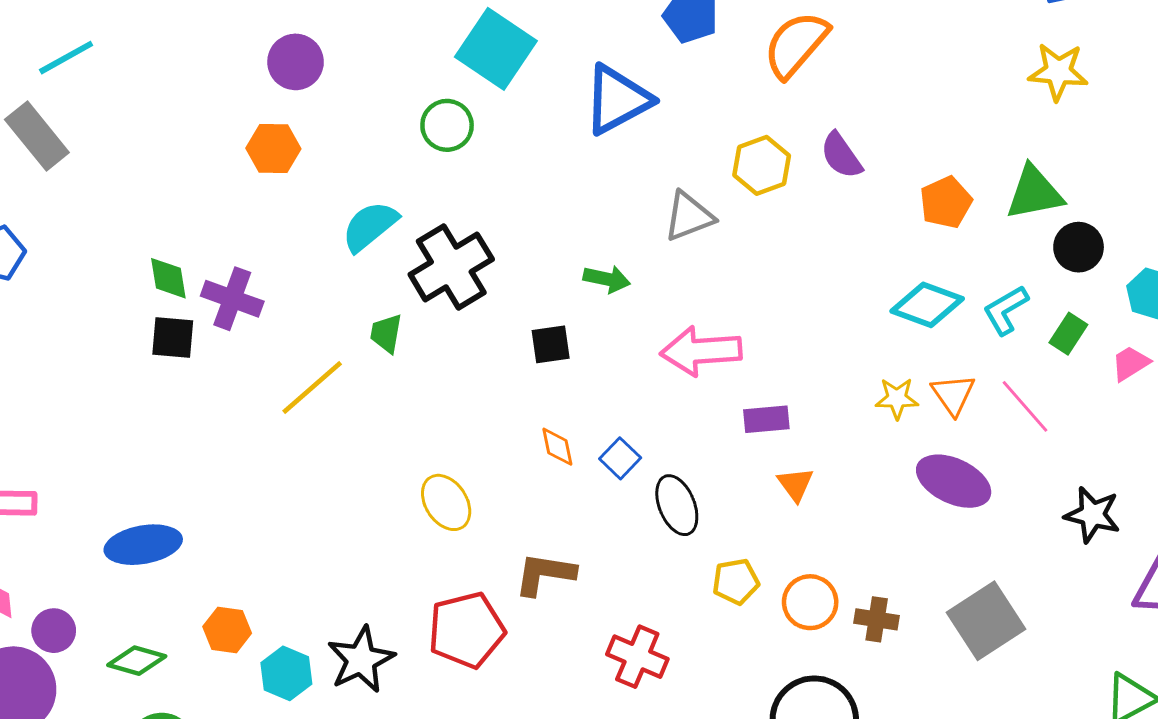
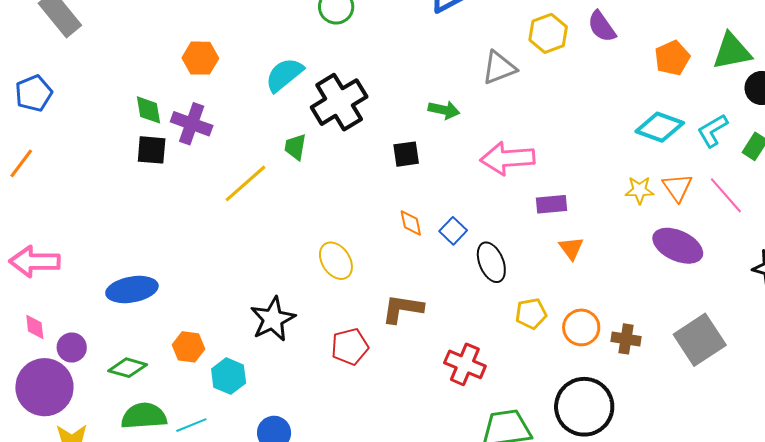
orange hexagon: (273, 148) -> (200, 58), moved
red pentagon: (466, 630) -> (350, 347), size x0.7
black star: (361, 660) -> (273, 319), moved

